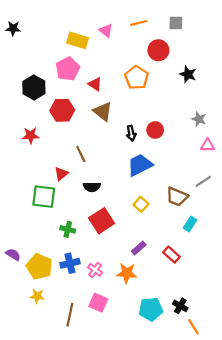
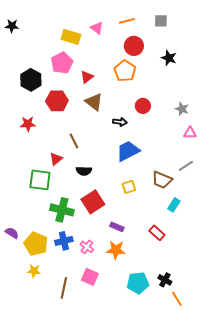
red circle: (158, 50) -> (134, 46), moved
black star: (188, 74) -> (169, 58), moved
red triangle: (95, 84) -> (87, 77), turned 48
red circle: (155, 130) -> (143, 106), moved
black arrow: (131, 133) -> (120, 122), turned -72
yellow square: (141, 204) -> (129, 187), turned 32
green cross: (68, 229) -> (62, 210), size x1.6
purple rectangle: (139, 248) -> (117, 227), moved, turned 64

